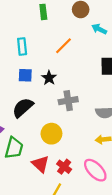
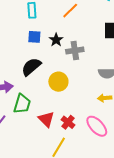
gray cross: (68, 101) -> (75, 51), moved
yellow circle: (51, 134) -> (58, 82), moved

